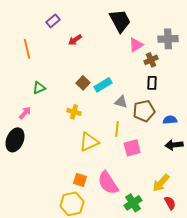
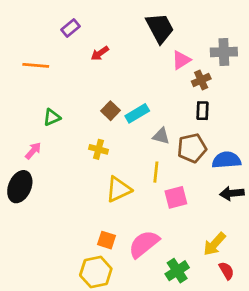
orange line: (27, 49) -> (36, 65), turned -72
blue semicircle: (170, 120) -> (227, 160), size x1.5
pink semicircle: (108, 183) -> (144, 244), turned 85

